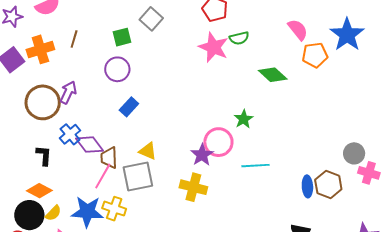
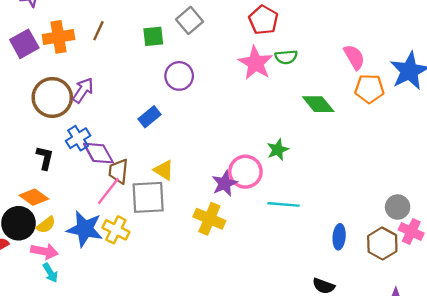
purple circle: (117, 69) -> (179, 76), moved
brown hexagon: (328, 185) -> (382, 244), moved

